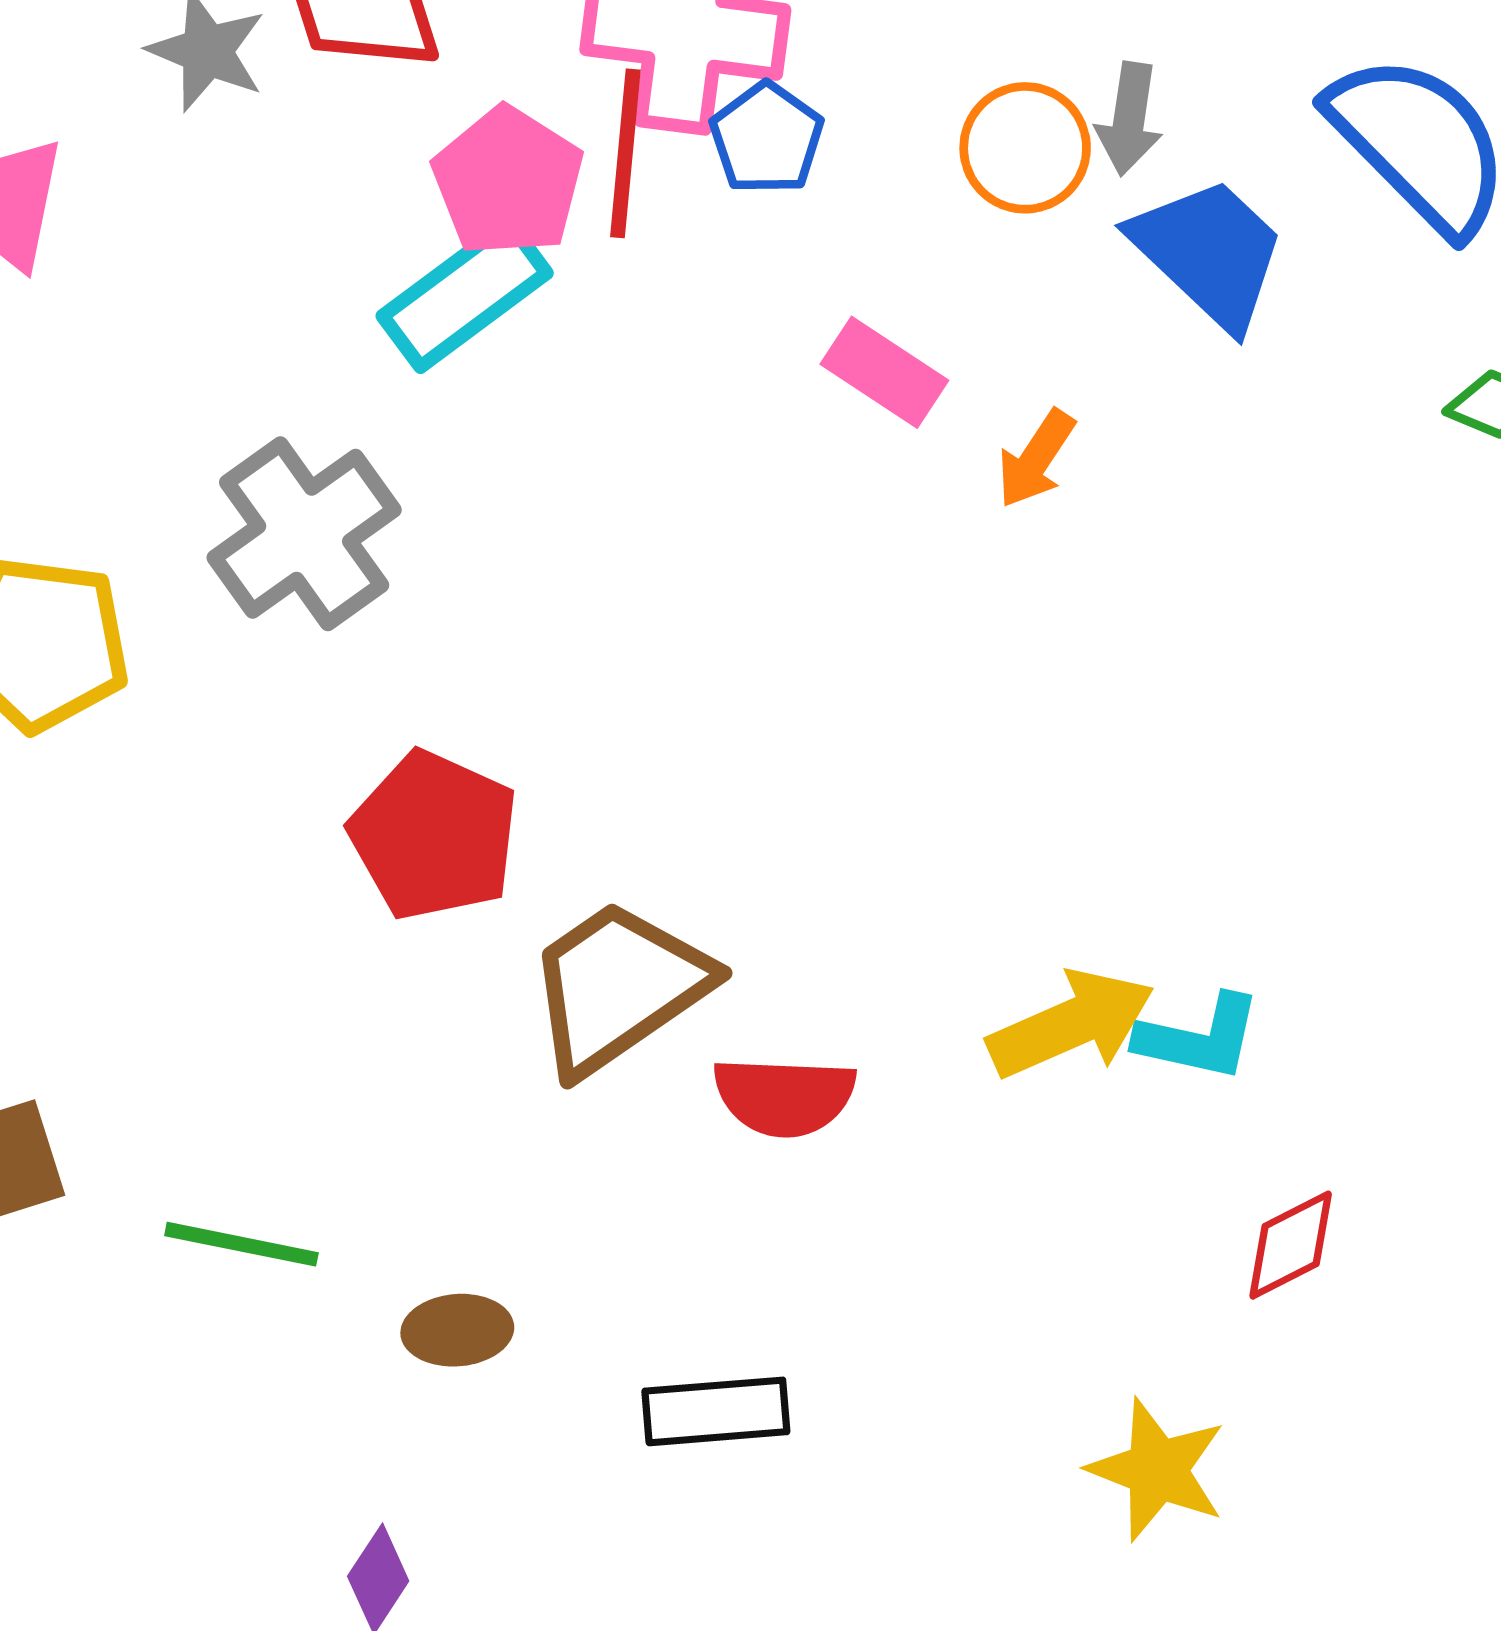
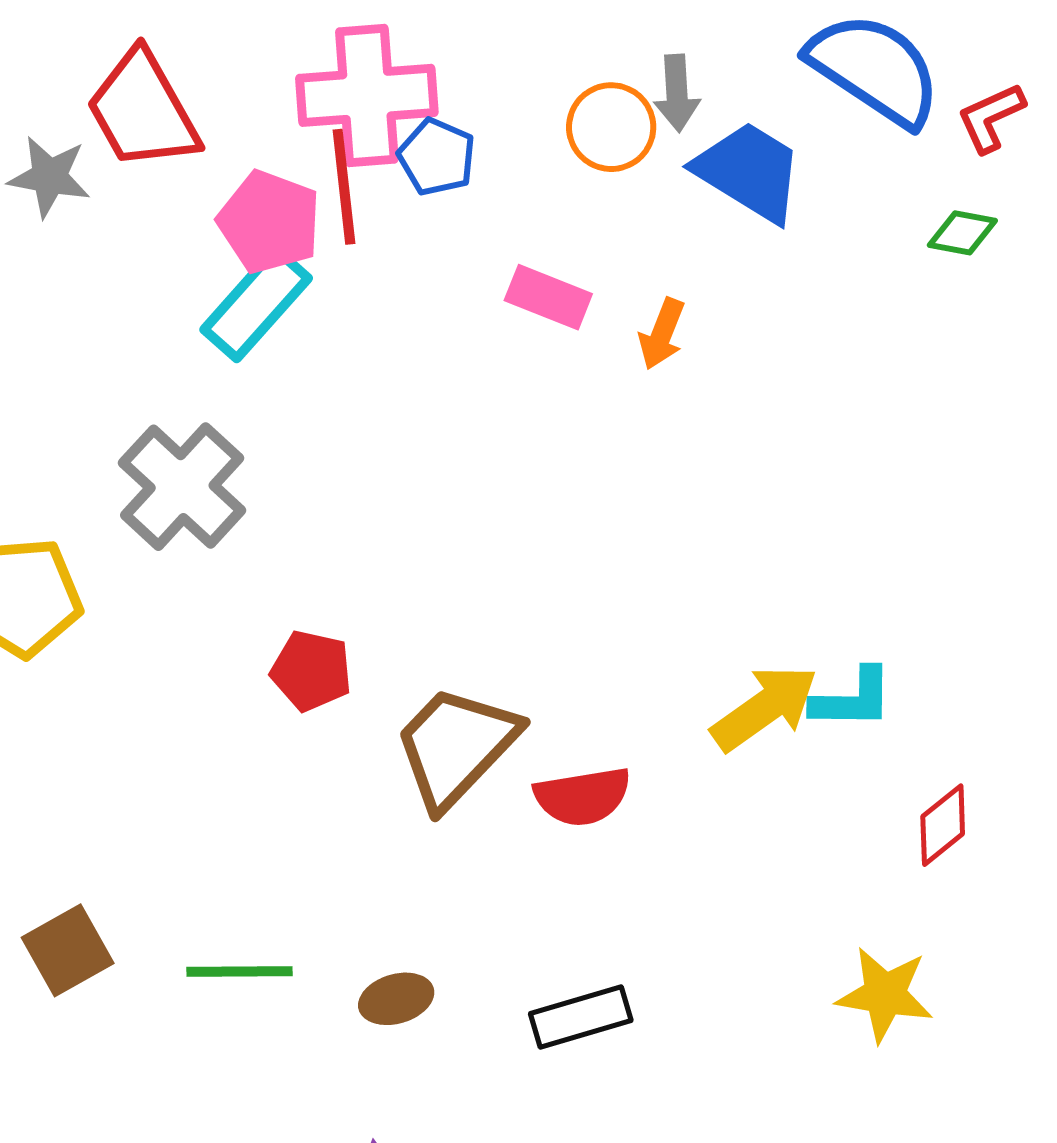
red pentagon: (434, 836) -> (311, 671), size x0.7

